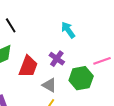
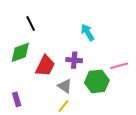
purple cross: (57, 59) -> (74, 60), turned -35

